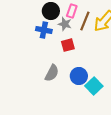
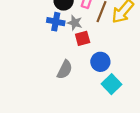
gray star: (65, 24) -> (75, 23), moved
blue circle: (79, 76) -> (100, 62), moved

